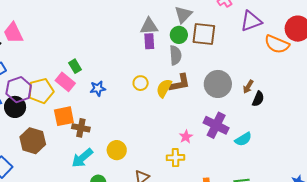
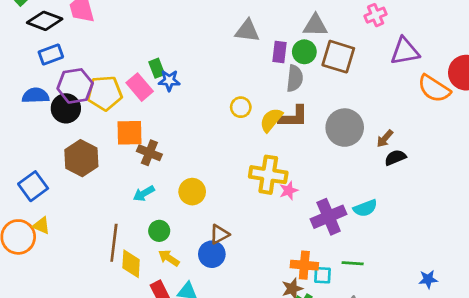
gray triangle: (183, 14) -> (315, 25), turned 36
gray triangle: (149, 26) -> (247, 31), moved
purple rectangle: (149, 41) -> (280, 52), moved
blue star: (98, 88) -> (169, 81), moved
black semicircle: (258, 99) -> (395, 158), turned -147
purple cross: (216, 125) -> (329, 217), moved, turned 30
cyan arrow: (82, 158) -> (144, 193), size x0.7
yellow cross: (175, 158) -> (268, 175), moved, size x1.5

